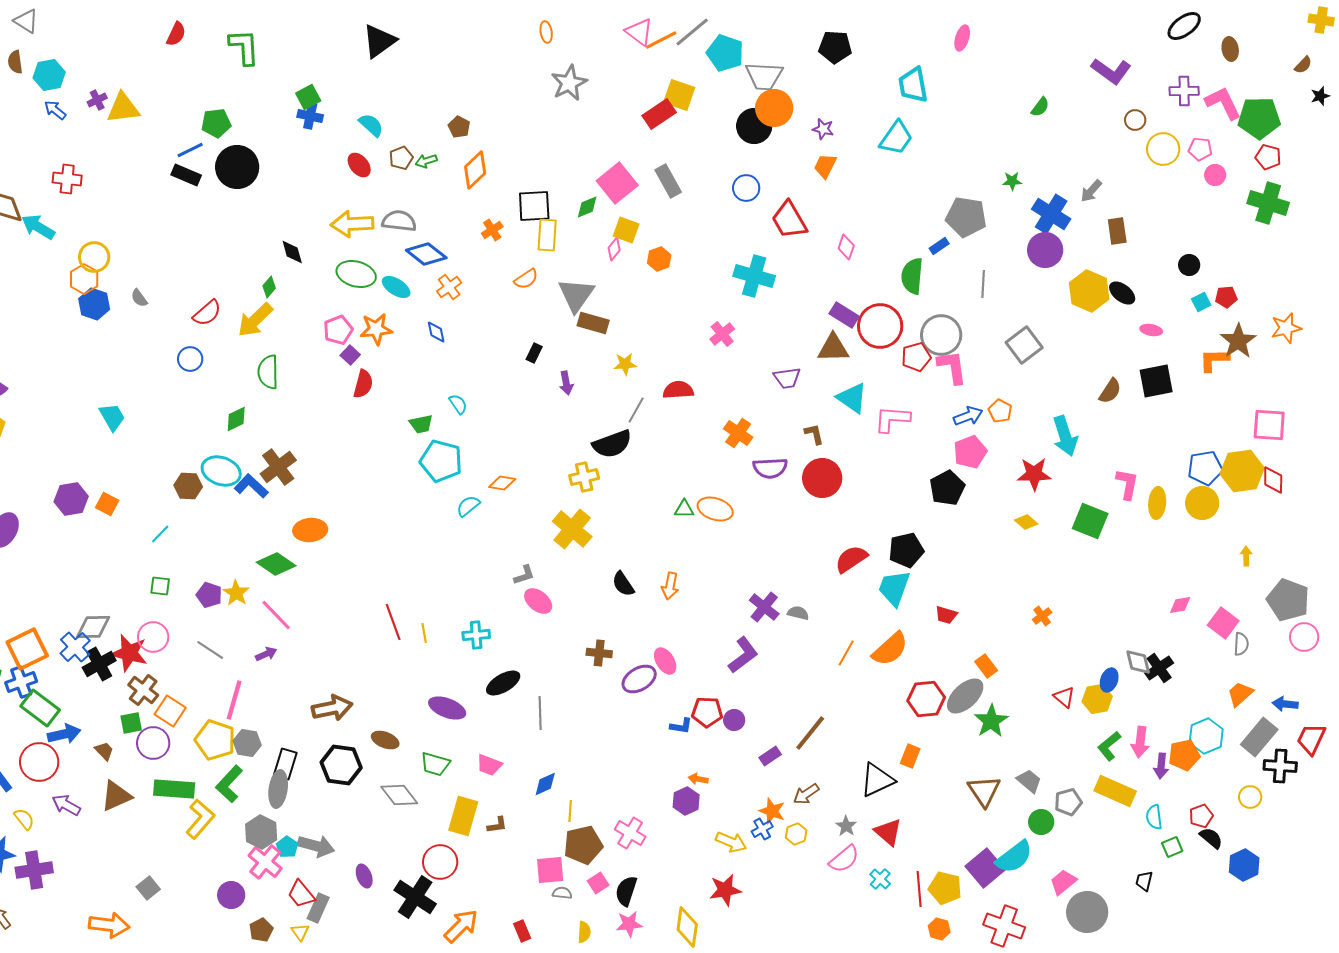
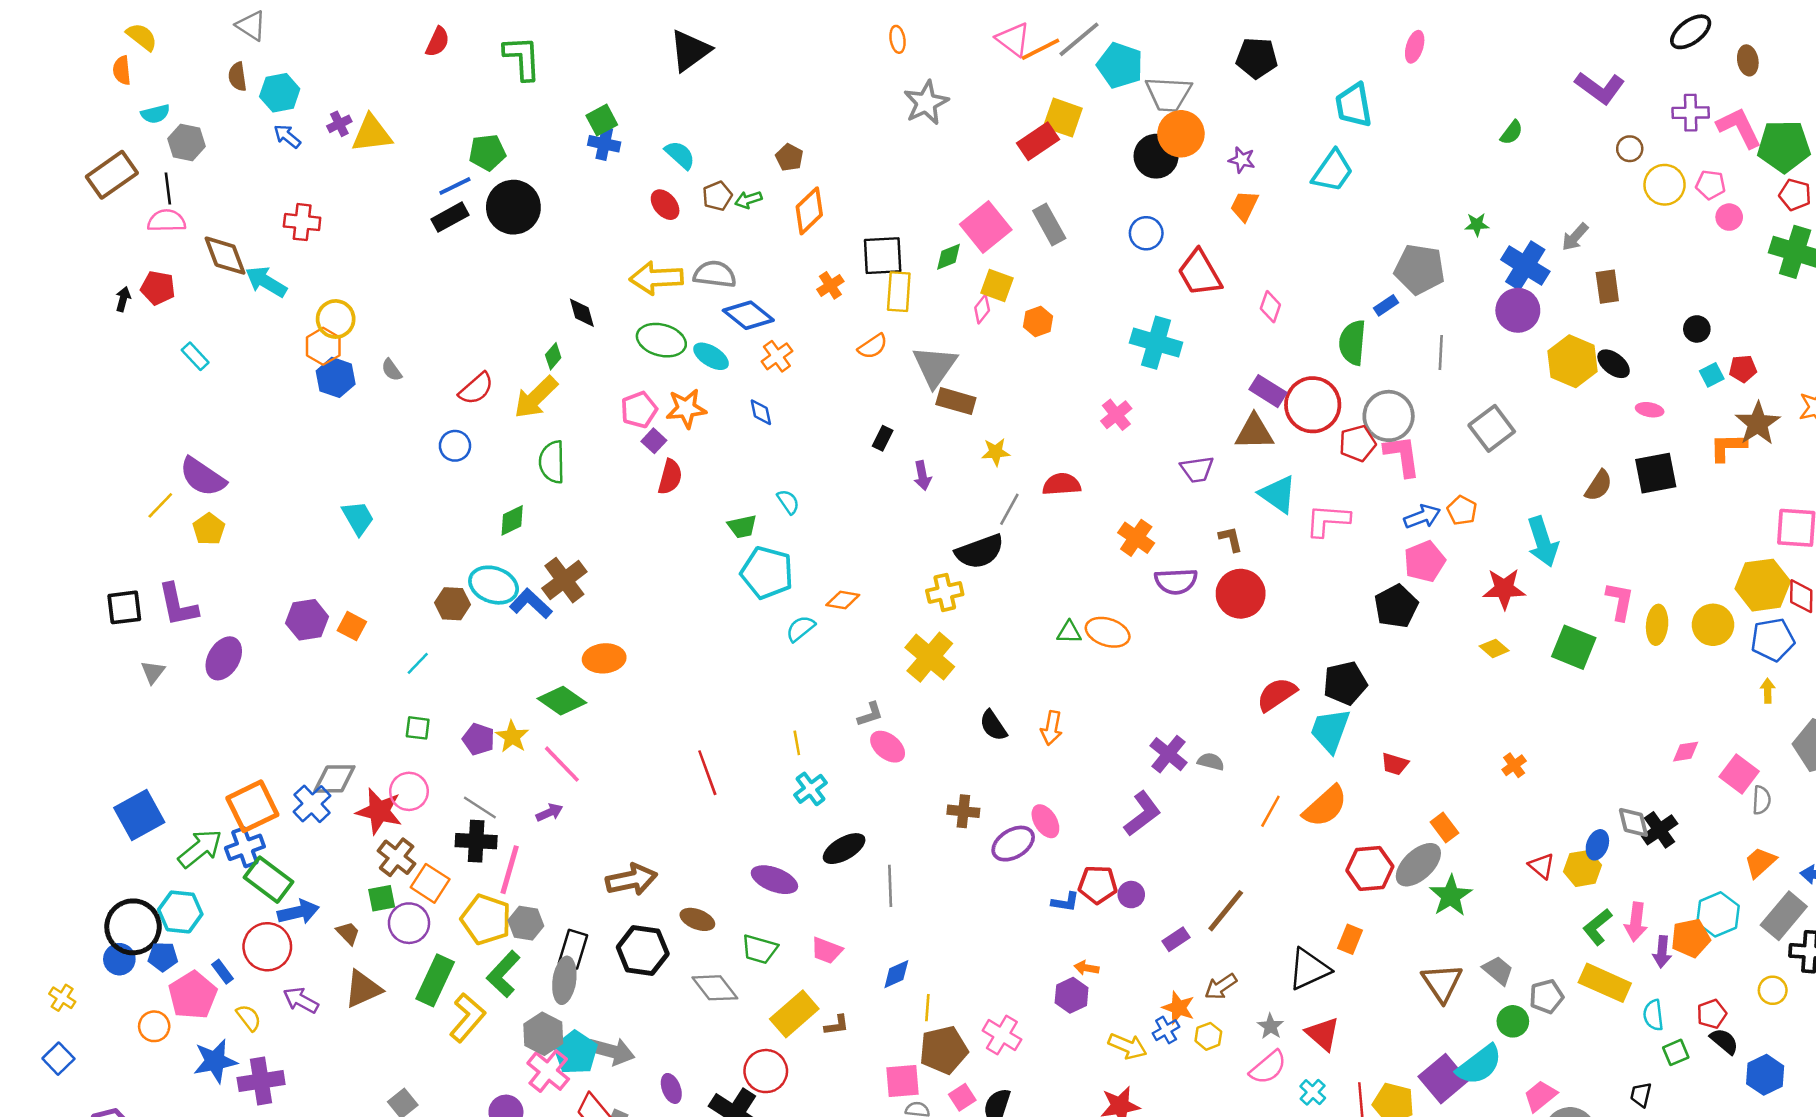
black rectangle: (186, 175) -> (450, 217), turned -52
blue pentagon: (1205, 468) -> (1773, 640), moved
yellow line: (424, 633) -> (797, 743), moved
cyan cross: (476, 635) -> (811, 789), turned -32
black cross: (99, 664) -> (476, 841), moved, turned 32
green rectangle: (174, 789) -> (435, 980), turned -69
yellow rectangle: (463, 816) -> (794, 1014), turned 33
cyan pentagon: (287, 847) -> (576, 1052), size x1.6

